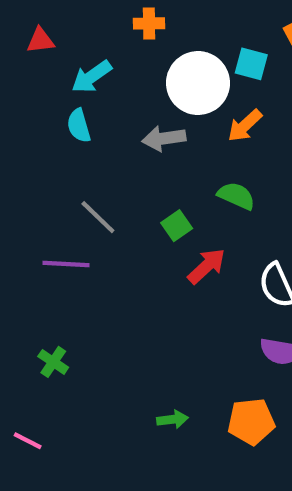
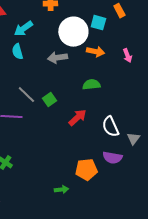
orange arrow: (245, 126) -> (95, 52), turned -126
green semicircle: (236, 196) -> (91, 85), turned -30
green square: (177, 226) -> (49, 100), moved
orange pentagon: (251, 422) -> (86, 170), moved

